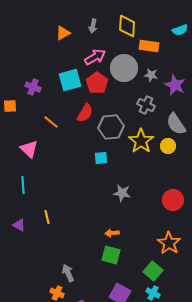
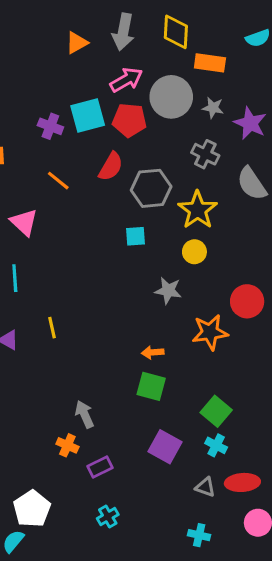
gray arrow: (93, 26) -> (123, 32), size x1.6
red pentagon: (97, 83) -> (129, 120), turned -30
purple cross: (33, 87) -> (50, 126), moved
yellow circle: (168, 146) -> (194, 252), moved
orange star: (169, 243) -> (210, 332), moved, turned 30

